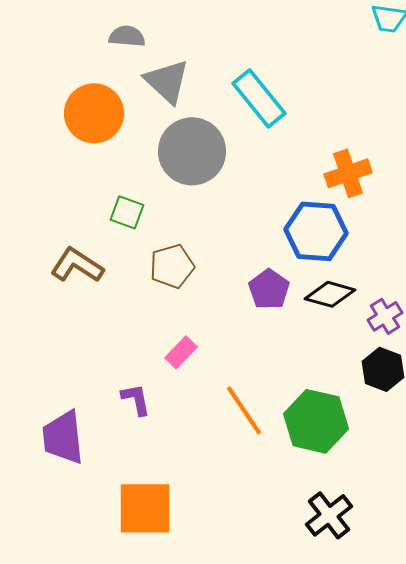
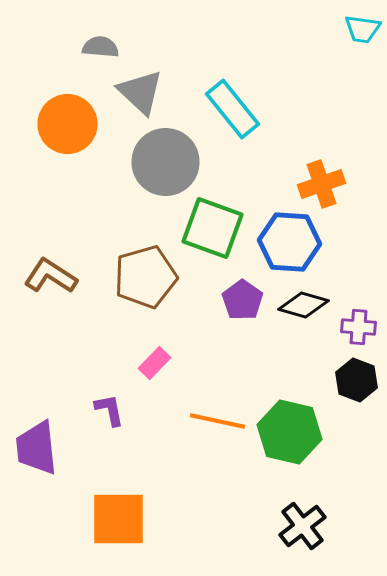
green square: (127, 212) -> (212, 228), moved, size x1.8
brown pentagon: (172, 266) -> (146, 277), size x1.4
purple cross: (385, 316) -> (358, 327), turned 36
orange line: (244, 410) -> (218, 421), turned -44

